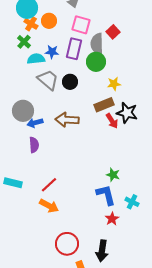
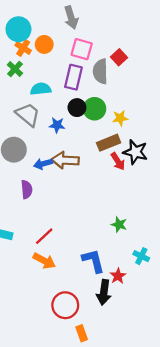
blue star: (52, 52) -> (57, 125), moved
cyan semicircle: (36, 59) -> (41, 89), moved
green circle: (96, 62) -> (94, 109), moved
gray trapezoid: (48, 80) -> (28, 115), moved
black circle: (70, 82) -> (77, 108), moved
blue arrow: (35, 123) -> (43, 164), moved
blue L-shape: (106, 195) -> (93, 261), moved
black arrow: (102, 251) -> (104, 292), moved

